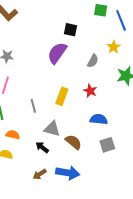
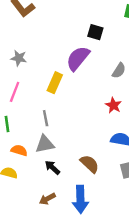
yellow rectangle: (62, 96) -> (55, 83), moved
gray triangle: (52, 129) -> (45, 144), moved, turned -30
blue arrow: (68, 173) -> (80, 199), turned 75

